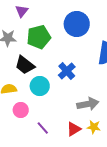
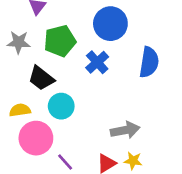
blue cross: (67, 71) -> (97, 62), moved
pink circle: (21, 110) -> (36, 138), size x1.6

